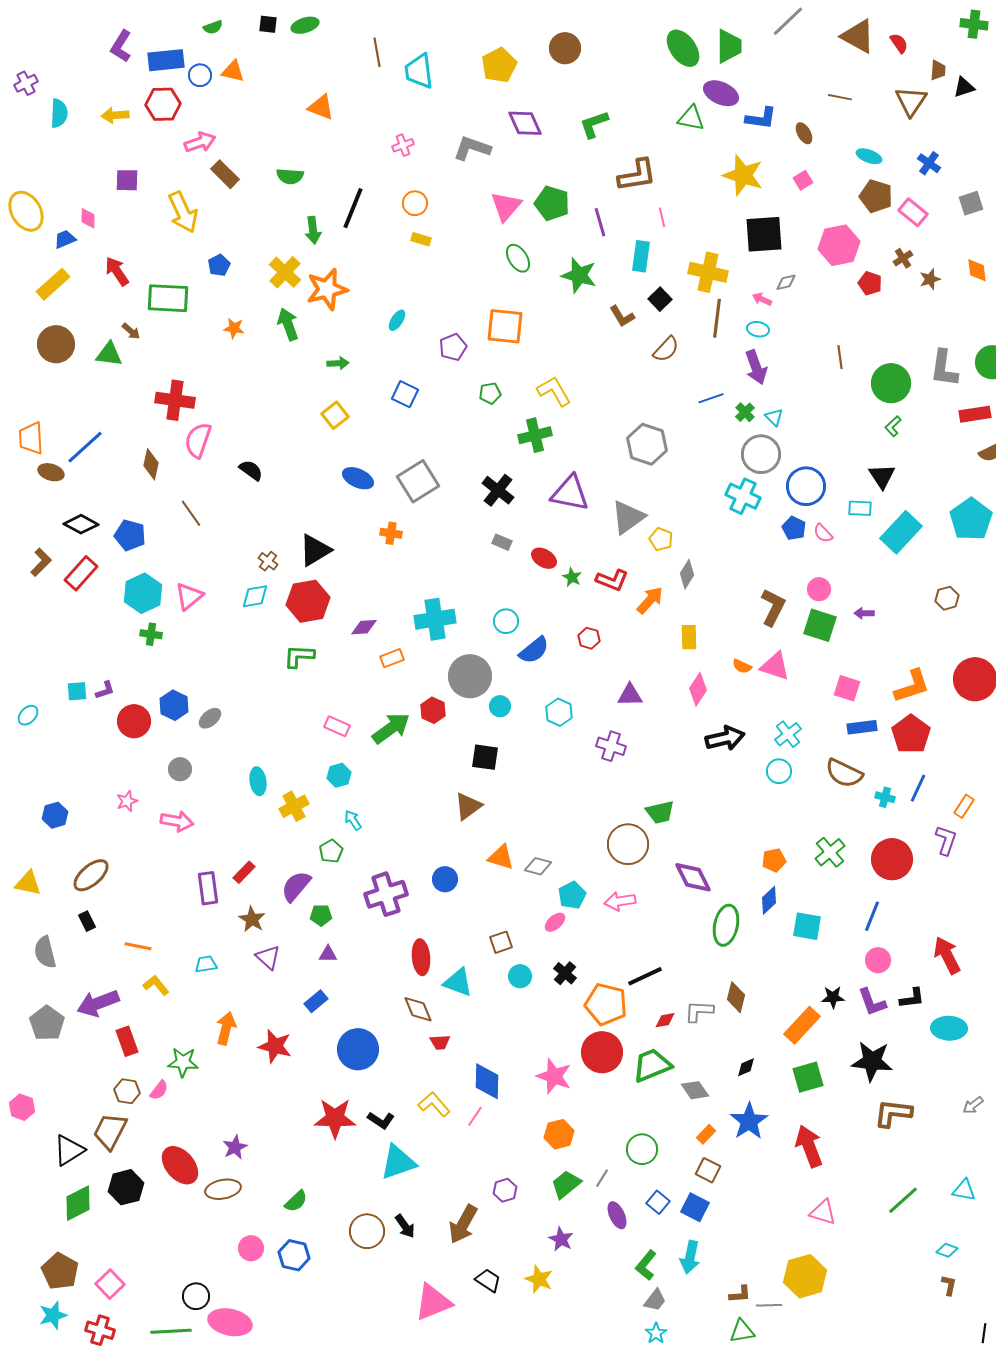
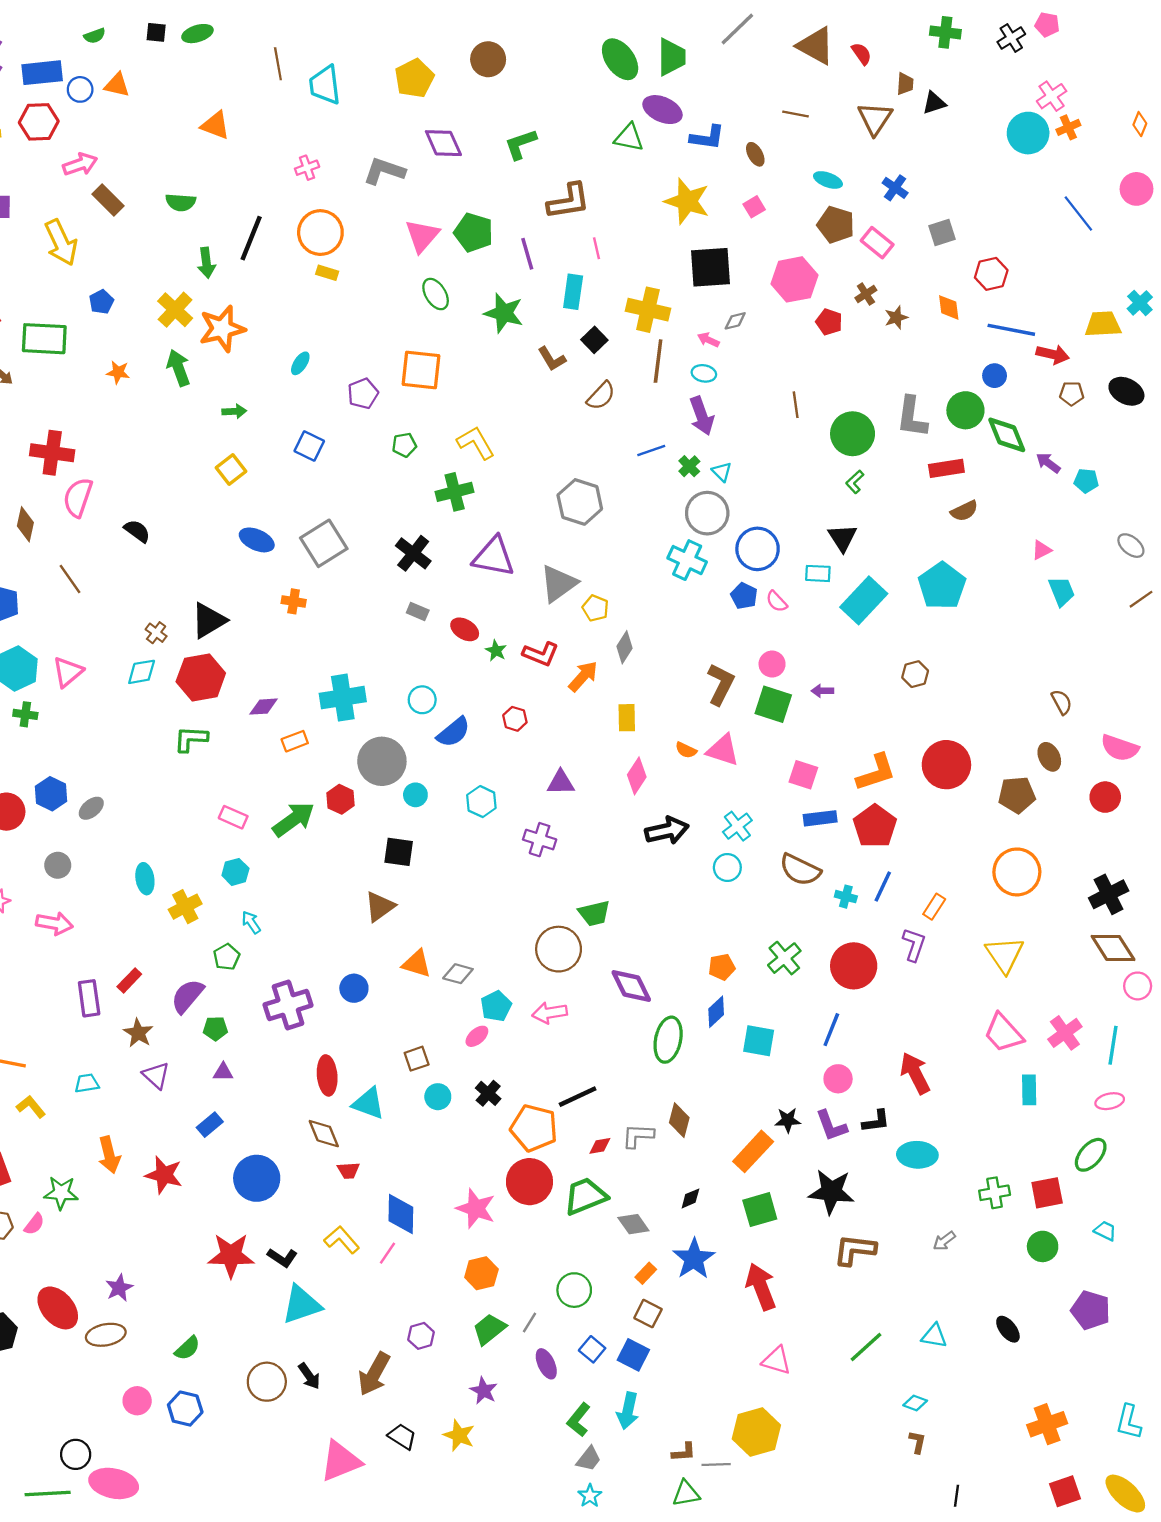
orange circle: (415, 203) -> (320, 233), size x1.6
orange arrow: (226, 1028) -> (109, 1155), turned 152

